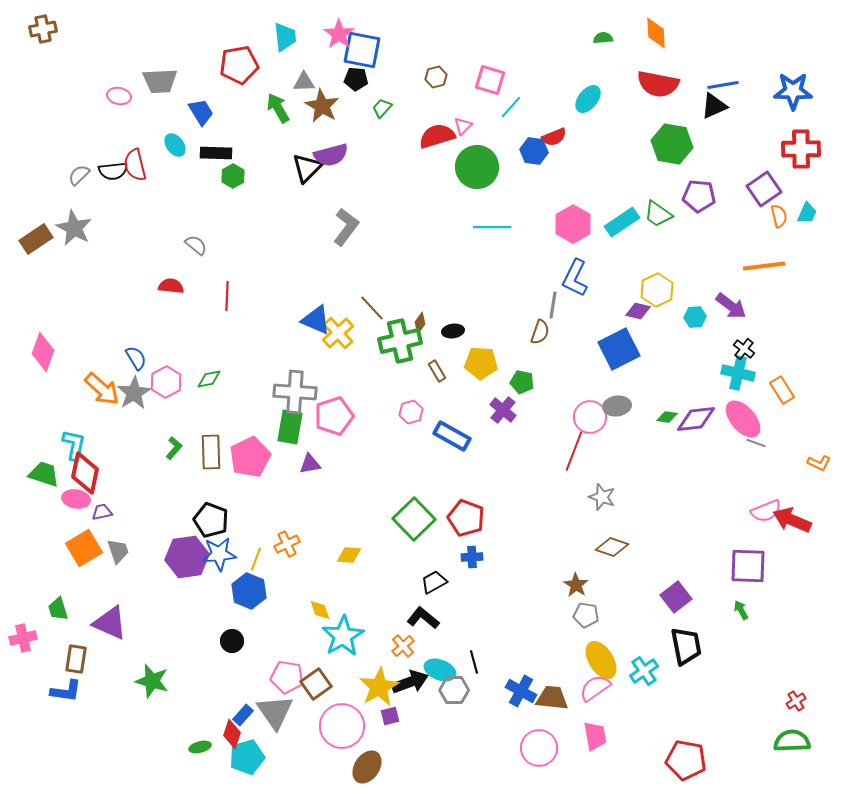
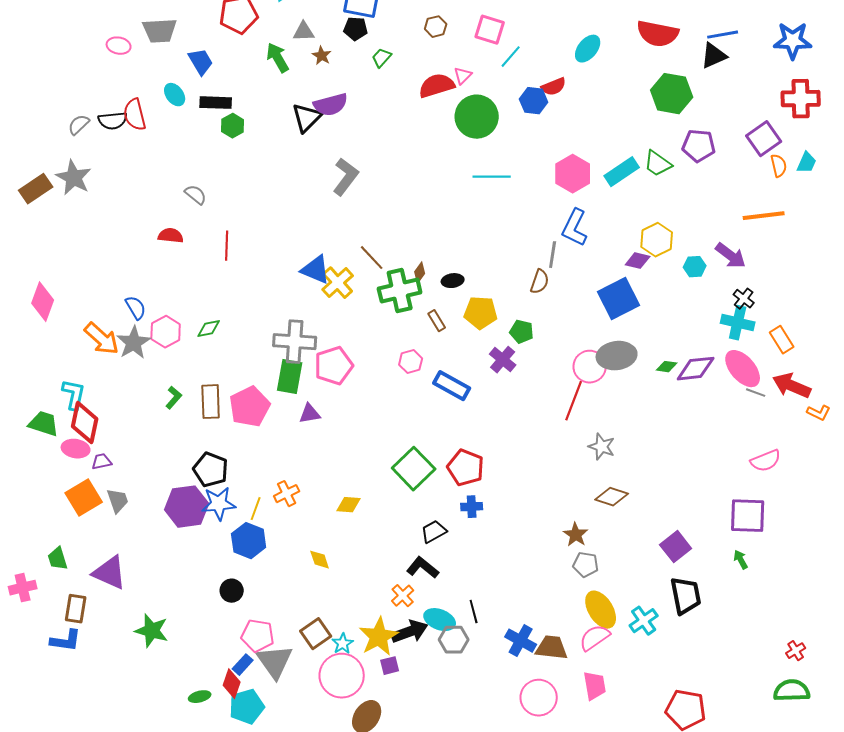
brown star: (322, 106) -> (322, 56), size x0.6
gray ellipse: (617, 406) -> (617, 356), size x1.4
red arrow: (792, 520) -> (792, 386), moved
cyan star: (343, 636) -> (343, 644), moved, size x0.5
pink pentagon: (287, 677) -> (258, 636), moved

